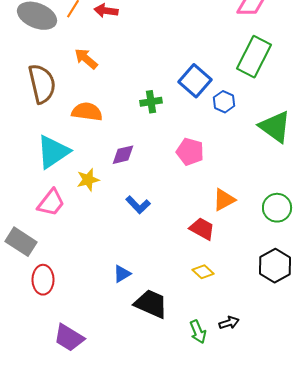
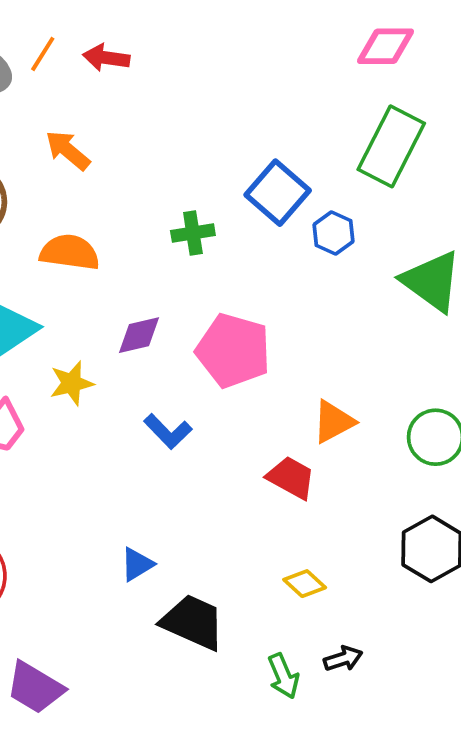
pink pentagon: (190, 152) -> (233, 351), moved, size x1.4
yellow diamond: (203, 272) -> (305, 584), moved

